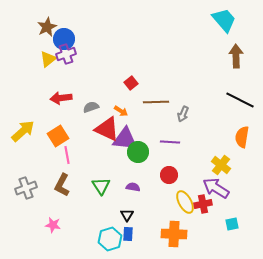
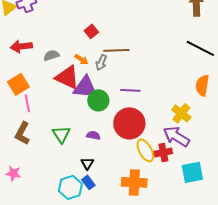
gray arrow: (183, 114) -> (101, 62), moved
red circle: (169, 175) -> (129, 123), size x1.8
cyan square: (232, 224) -> (192, 172), size x1.6
blue rectangle: (128, 234) -> (88, 182), turned -40

